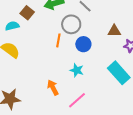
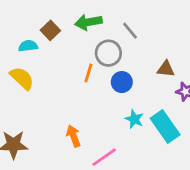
cyan star: (77, 70) -> (134, 119), moved

